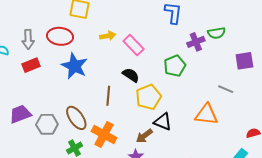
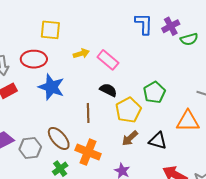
purple cross: (196, 42) -> (171, 26), moved
green pentagon: (175, 66) -> (154, 92), moved
black triangle: (163, 122) -> (158, 141), moved
brown arrow: (144, 136) -> (130, 138), moved

